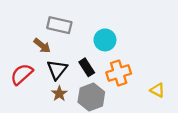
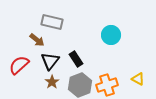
cyan circle: (105, 40) -> (111, 35), moved
orange cross: (119, 73) -> (107, 85), moved

